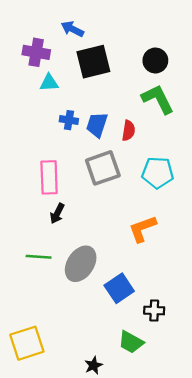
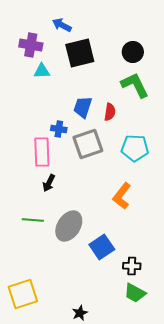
blue cross: (69, 120) -> (59, 129), moved
orange L-shape: (143, 229) -> (122, 196), turned -32
green trapezoid: (131, 342) -> (135, 293), moved

